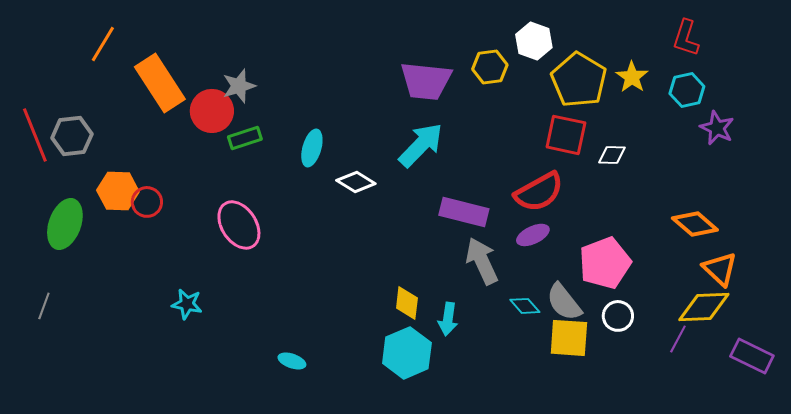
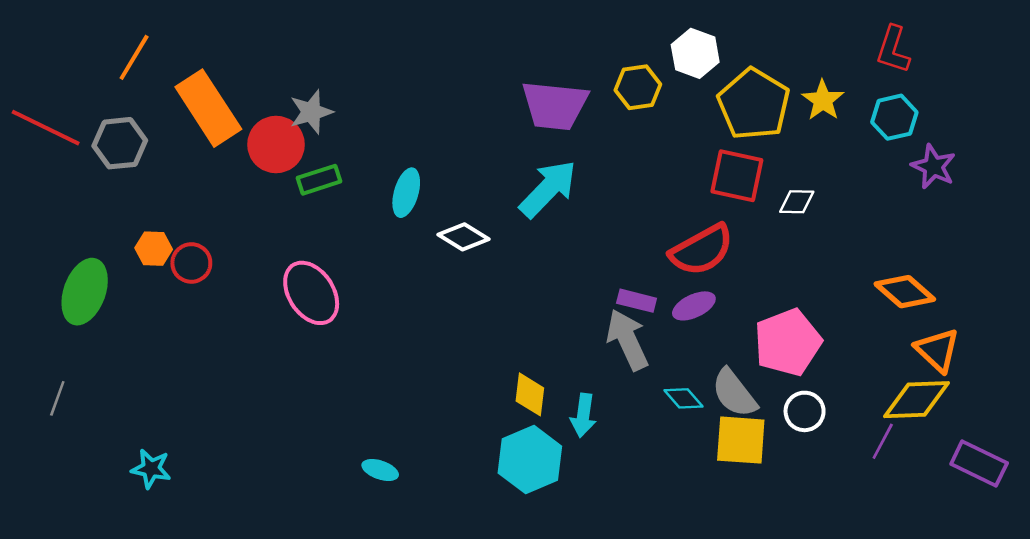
red line: (35, 135) -> (46, 128), moved, turned -42
gray hexagon: (72, 136) -> (120, 143), moved
orange hexagon: (118, 191) -> (154, 249), size x0.7
purple rectangle: (464, 212) -> (637, 301), moved, size x0.6
cyan star: (187, 304) -> (151, 469), moved

